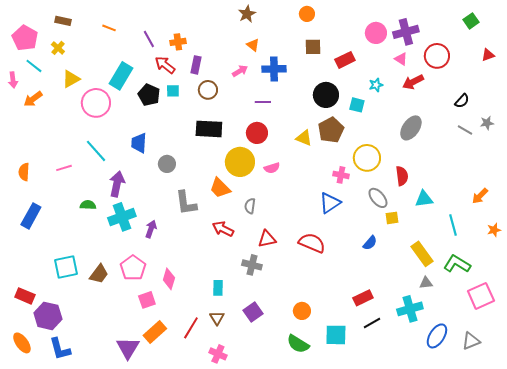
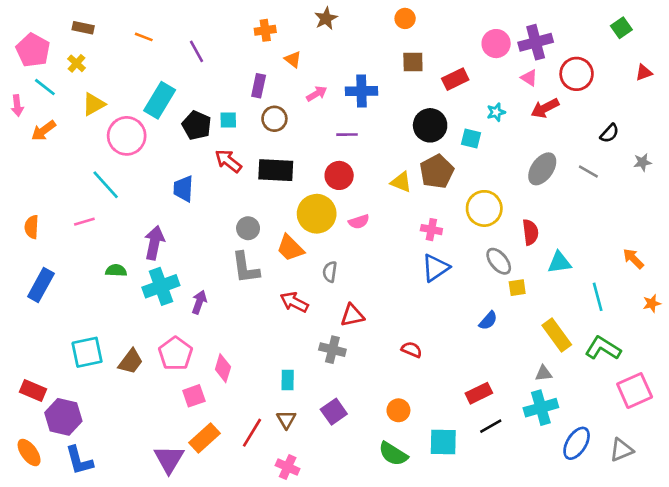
orange cross: (178, 42) -> (265, 30), moved
orange triangle: (253, 45) -> (293, 59), moved
red arrow: (165, 65) -> (228, 161), moved
gray line: (465, 130) -> (588, 172), moved
cyan line: (96, 151) -> (106, 185), moved
gray circle: (167, 164) -> (248, 228), moved
pink cross: (341, 175) -> (431, 230), moved
orange arrow: (480, 196) -> (633, 259), turned 90
red semicircle: (312, 243) -> (412, 350), moved, size x0.6
gray triangle: (426, 283) -> (544, 373), moved

